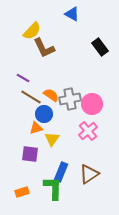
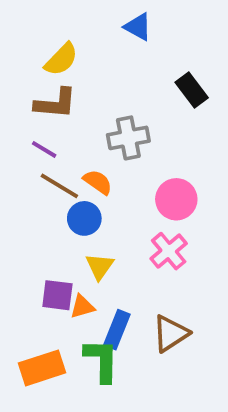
brown L-shape: (44, 48) -> (56, 103), moved, turned -60
gray cross: (70, 99) -> (128, 138), moved
orange triangle: (36, 128) -> (82, 307), moved
orange rectangle: (22, 192) -> (42, 368), size x1.6

